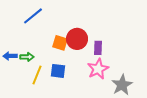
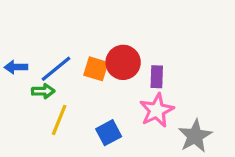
blue line: (33, 16) -> (56, 69), moved
blue arrow: (10, 56) -> (16, 67), moved
blue square: (58, 71) -> (109, 133), moved, turned -35

